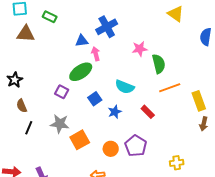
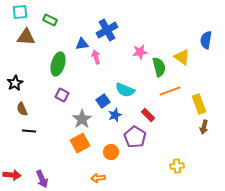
yellow triangle: (176, 14) -> (182, 57), moved
green ellipse: (81, 72) -> (58, 64), moved, turned -40
blue square: (95, 99) -> (103, 101), moved
gray star: (60, 124) -> (82, 119), moved, turned 30
black line: (29, 128) -> (29, 131), turned 72
purple pentagon: (136, 146) -> (135, 137), moved

